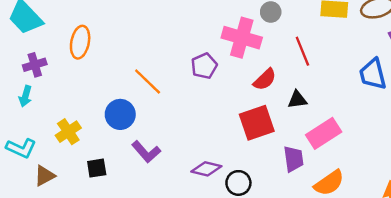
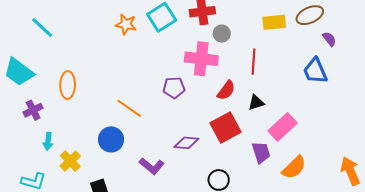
red line: (302, 51) -> (254, 62), turned 35
purple pentagon: (204, 66) -> (174, 88), turned 30
cyan arrow: (25, 96) -> (48, 141), moved
purple L-shape: (146, 152) -> (152, 166), moved
purple diamond: (206, 169) -> (186, 143), moved

